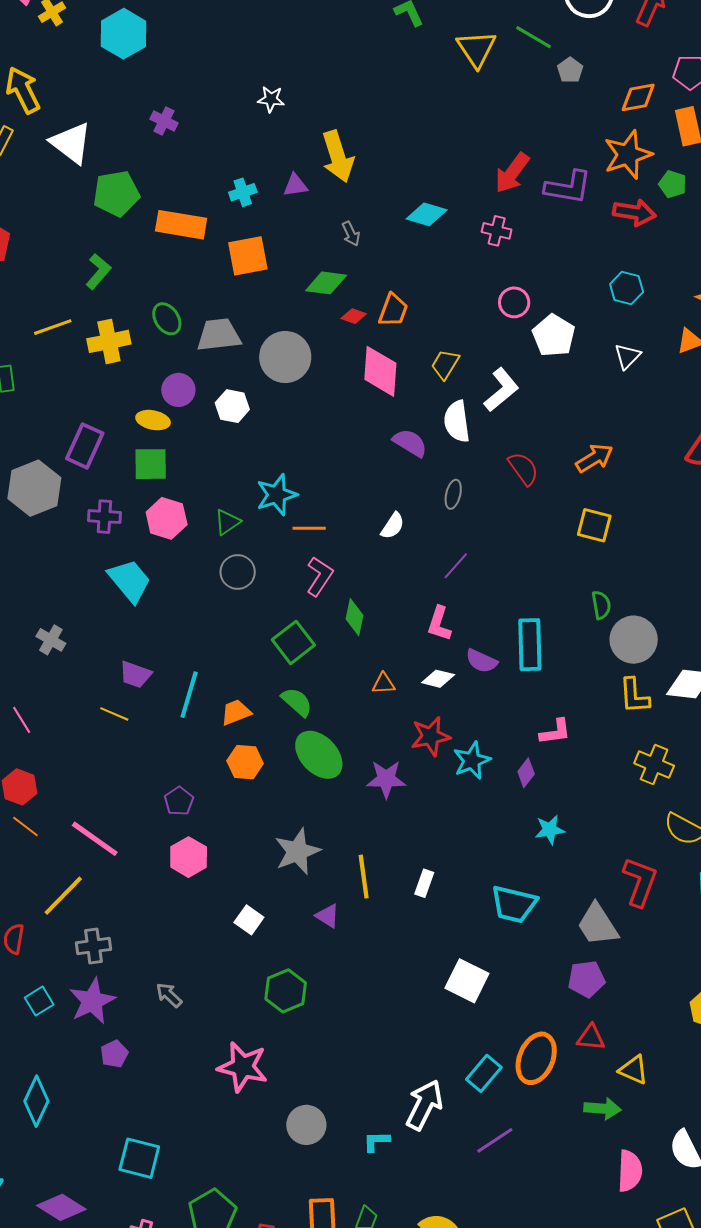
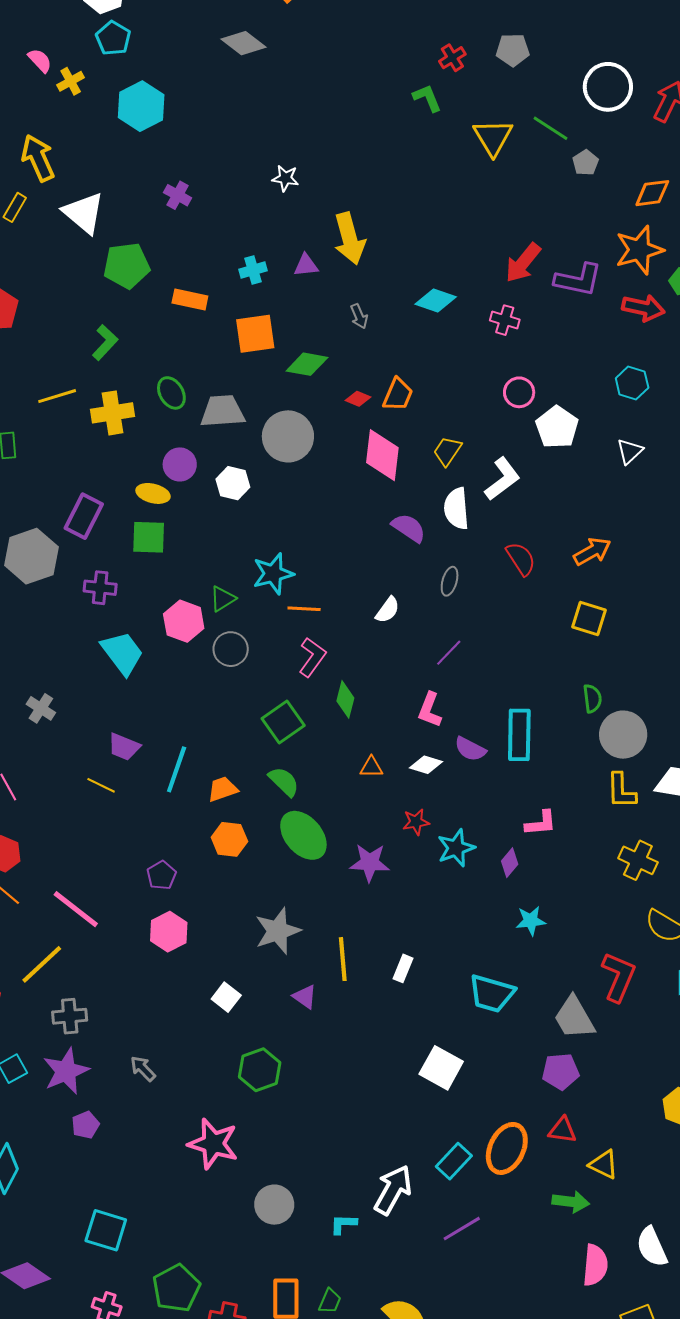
orange rectangle: (181, 225) -> (190, 300), size x0.7
green diamond: (326, 283) -> (307, 364), moved
pink hexagon: (167, 518) -> (184, 621), moved
red star: (431, 736) -> (416, 822), size x0.7

